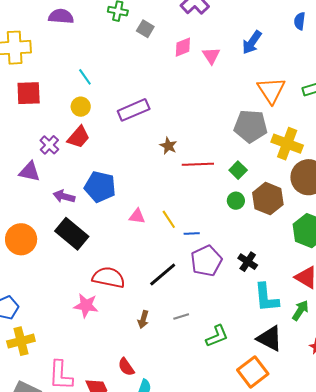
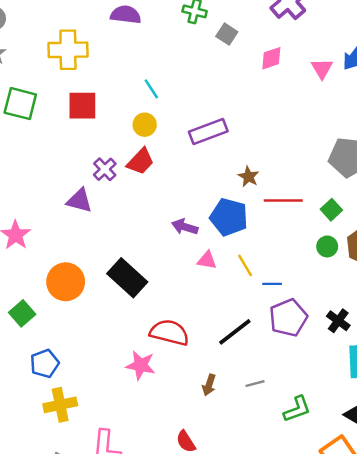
pink triangle: (211, 56) -> (322, 69), moved
blue pentagon: (100, 187) -> (229, 217), moved
purple arrow: (64, 196) -> (185, 227), moved

